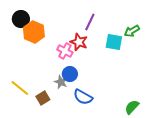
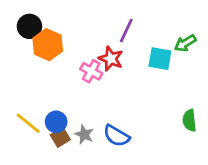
blue circle: (70, 74) -> (56, 122), moved
gray star: (61, 82) -> (84, 134), moved
green semicircle: (132, 107) -> (189, 120), moved, turned -49

